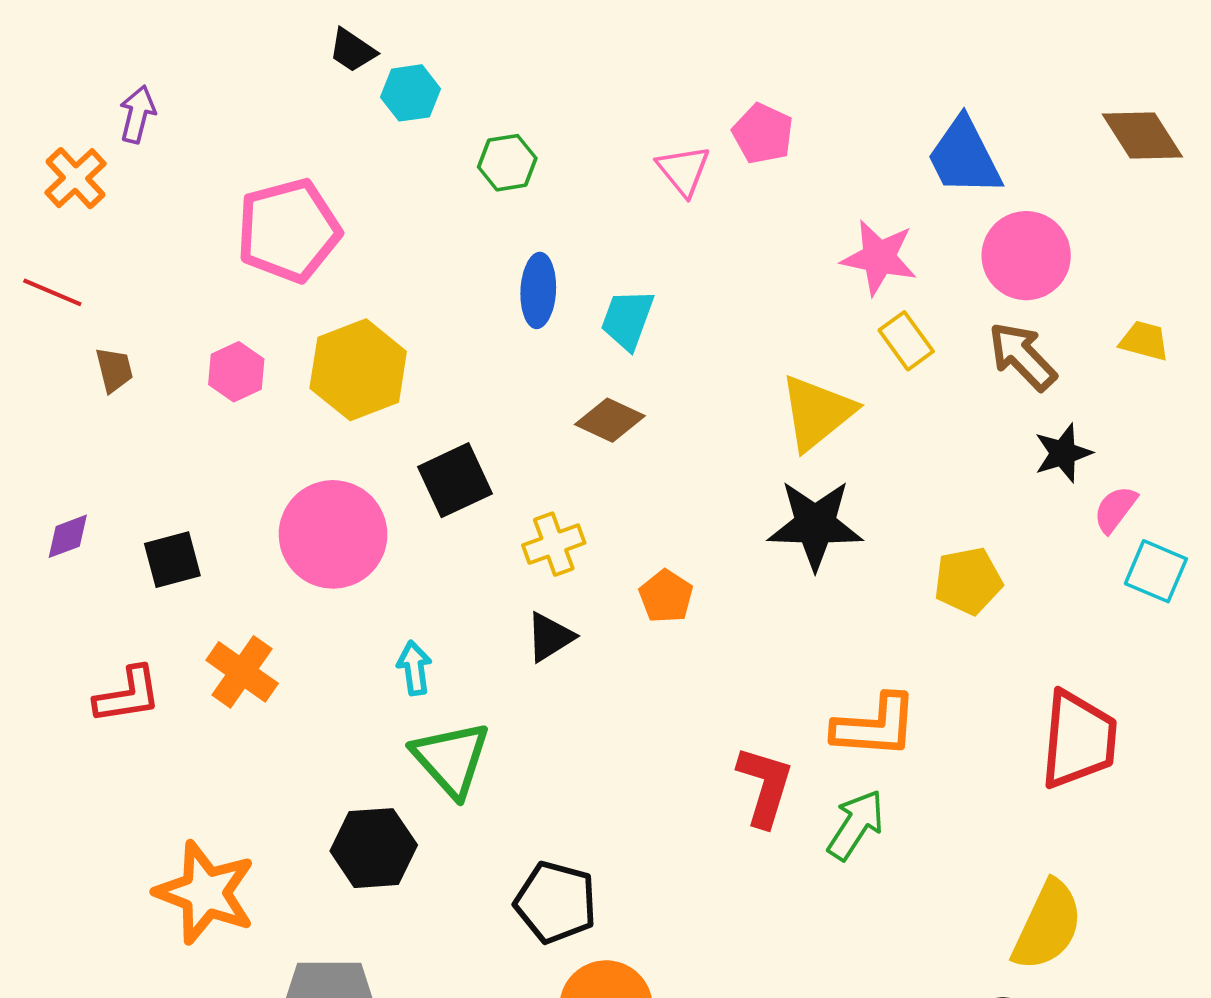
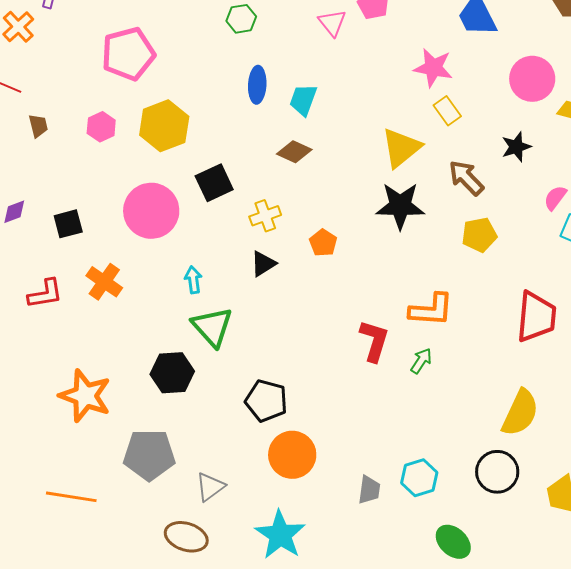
pink circle: (1026, 256) -> (532, 79), moved
brown arrow: (1022, 356) -> (466, 178), moved
black star: (1063, 453) -> (516, 147), moved
green arrow: (856, 825) -> (421, 361), size x0.7

